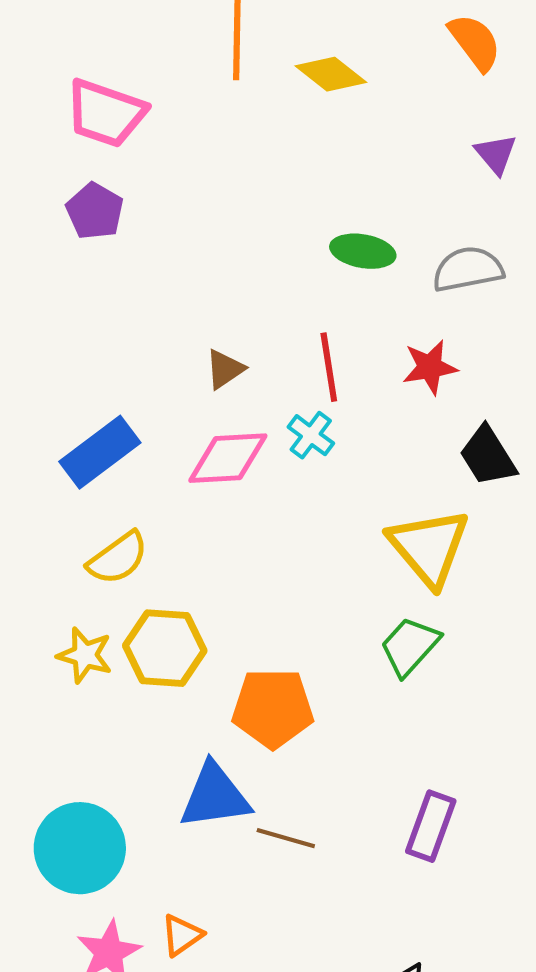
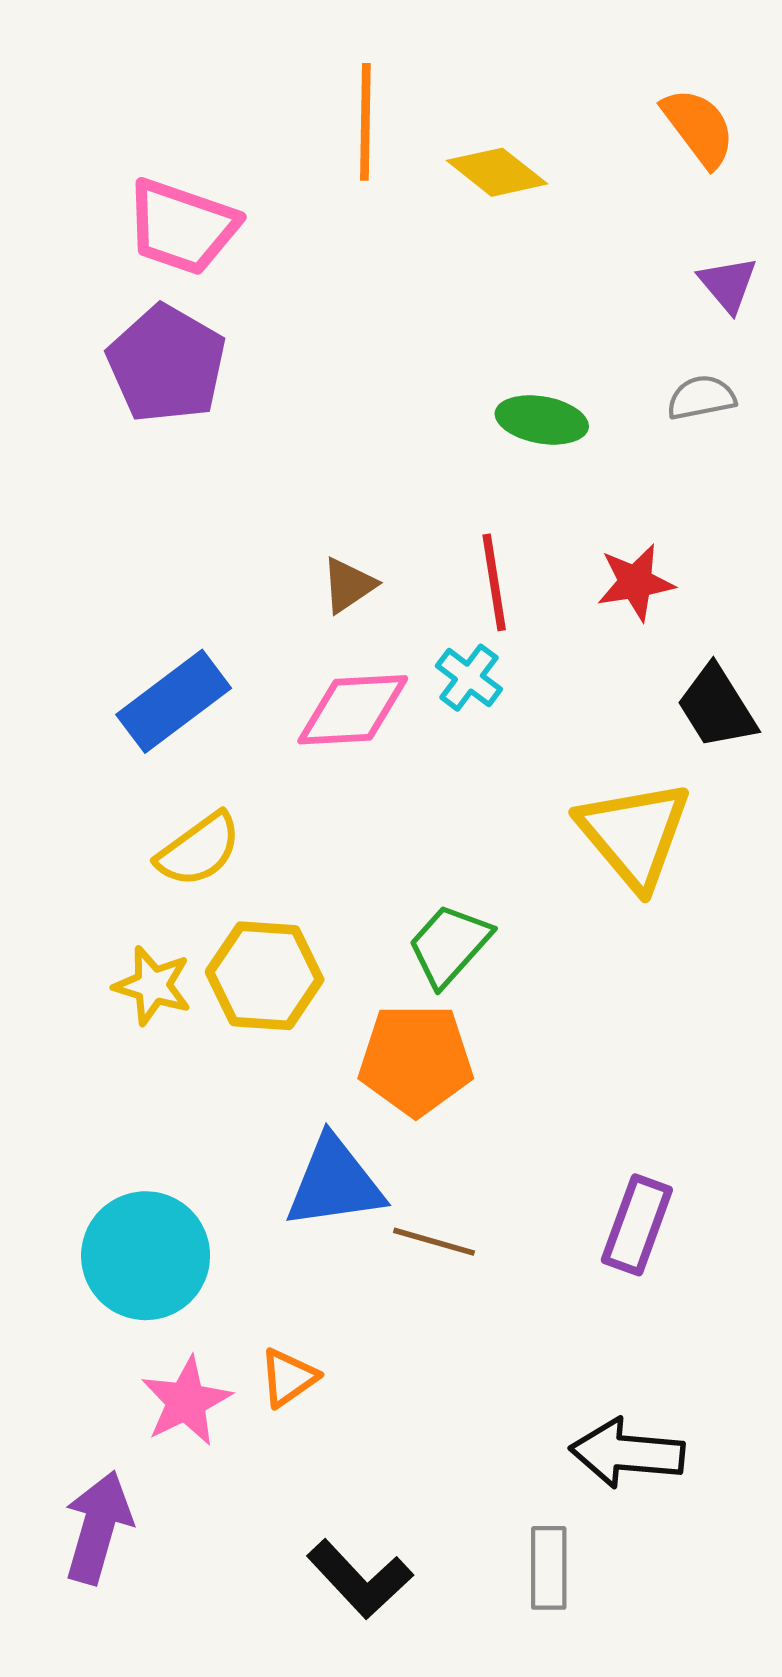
purple pentagon: (95, 211) -> (167, 364), size x1.5
gray semicircle: (468, 269) -> (701, 398), moved, size x0.7
green trapezoid: (410, 646) -> (449, 945), moved

